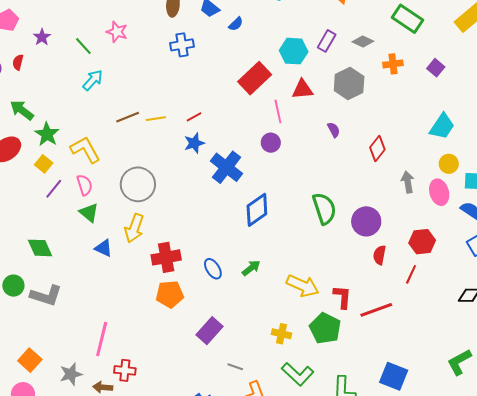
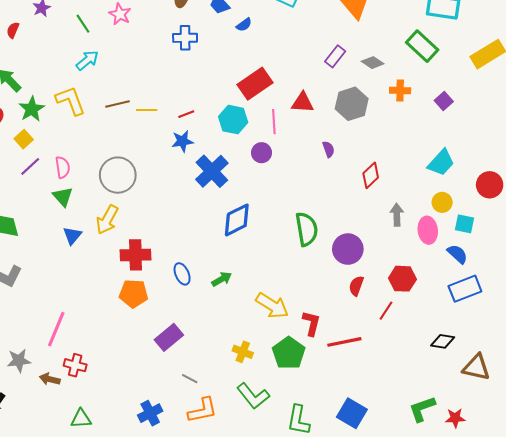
cyan hexagon: (294, 51) -> (233, 120), moved
yellow L-shape: (85, 150) -> (71, 101), moved
blue triangle: (104, 248) -> (72, 236), turned 36

